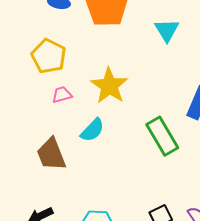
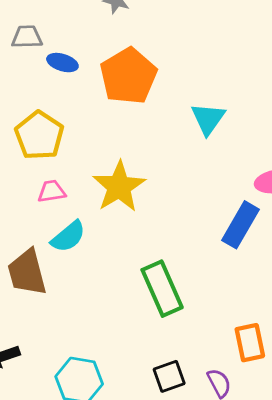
cyan semicircle: (92, 130) -> (68, 237), moved
green rectangle: (162, 136) -> (162, 289), moved

